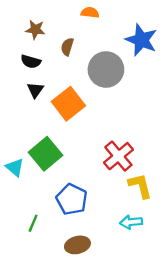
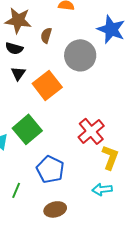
brown star: (35, 30) -> (18, 20), size x1.5
yellow L-shape: (140, 186) -> (110, 157), turned 35

